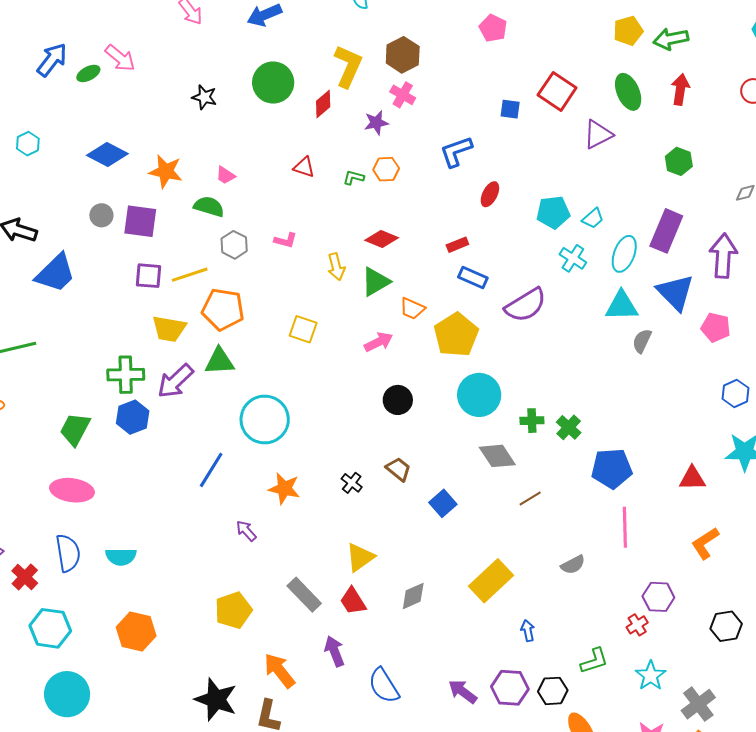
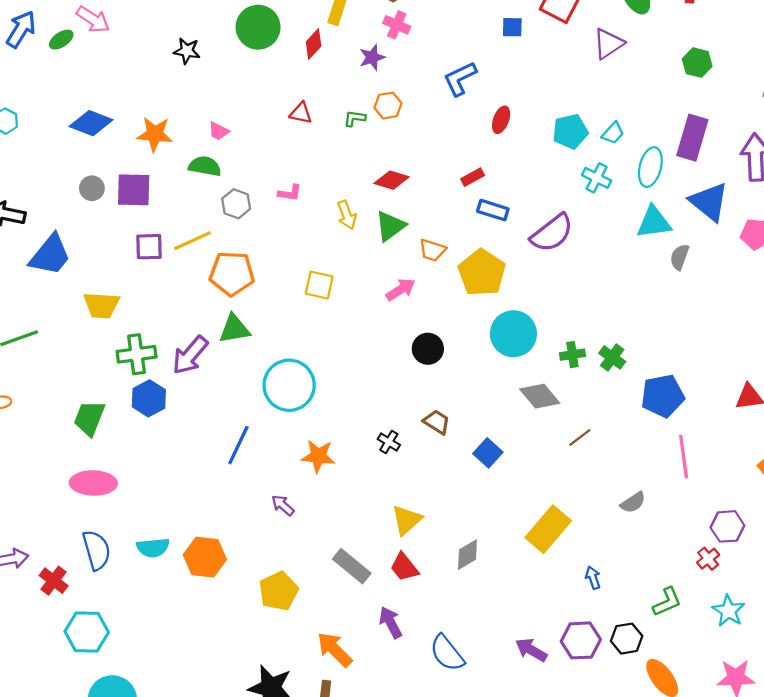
yellow trapezoid: (169, 329) -> (101, 305), moved
orange hexagon: (136, 631) -> (205, 557), moved

